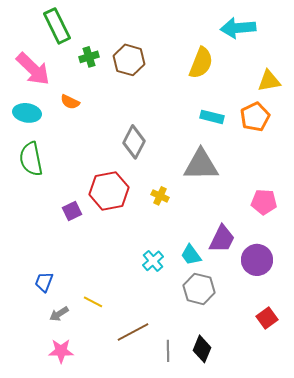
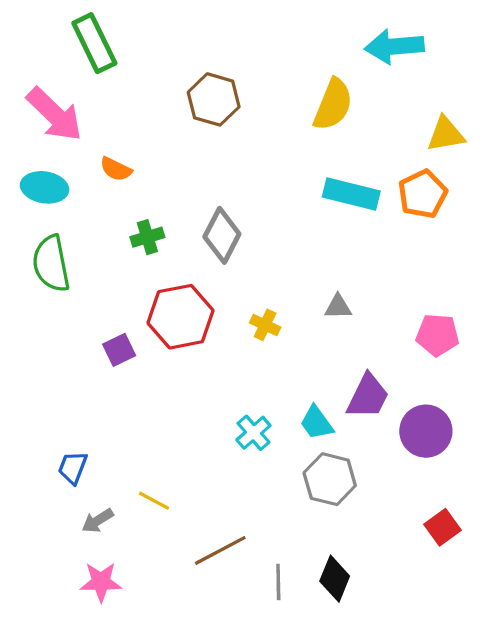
green cross: (89, 57) -> (147, 237), moved
cyan rectangle: (212, 117) -> (351, 194), size x1.4
gray triangle: (201, 165) -> (338, 307), moved, size x0.5

